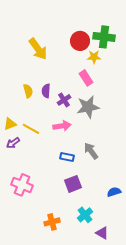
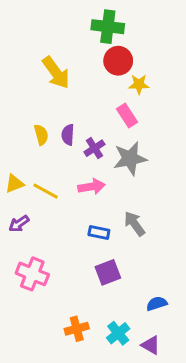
green cross: (104, 37) -> (108, 27), moved
purple arrow: (13, 143) -> (19, 224), moved
blue semicircle: (114, 192) -> (157, 304), moved
cyan cross: (85, 215) -> (118, 333), moved

